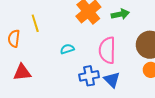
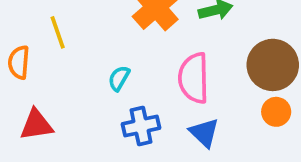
cyan semicircle: (67, 49) -> (119, 78), turned -40
blue cross: (89, 76) -> (141, 126), moved

